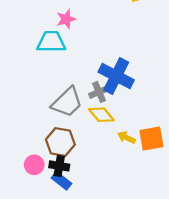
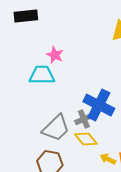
pink star: (66, 19) -> (55, 55), turned -30

